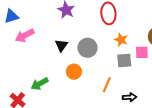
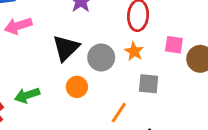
orange star: (121, 40) -> (134, 51), moved
black triangle: (61, 45) -> (66, 48), size x1.5
pink square: (142, 52) -> (174, 45), moved

